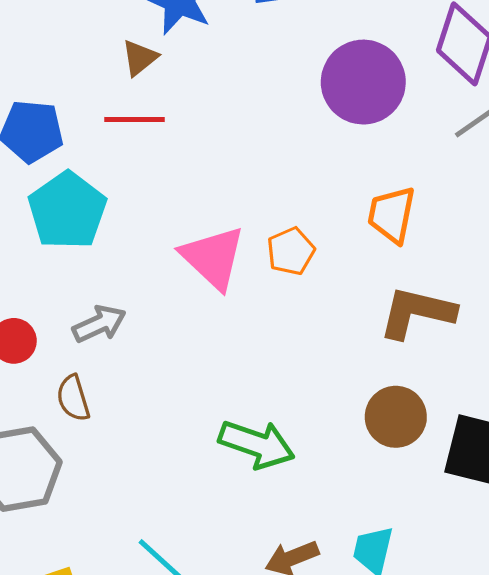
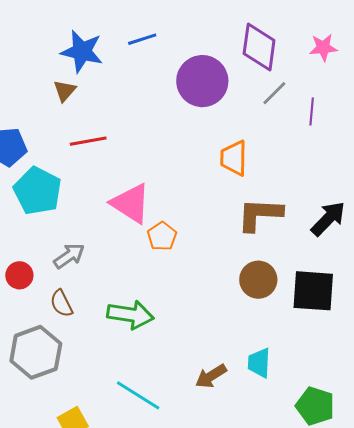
red line: (135, 120) -> (88, 141), moved
orange pentagon: (291, 251) -> (162, 236), moved
green arrow: (257, 444) -> (130, 315), moved

